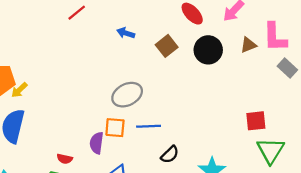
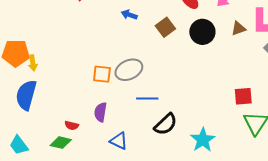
yellow arrow: (19, 90) -> (33, 63), turned -56
orange square: (115, 128) -> (102, 74), moved
black semicircle: (170, 155) -> (166, 124), size x1.4

